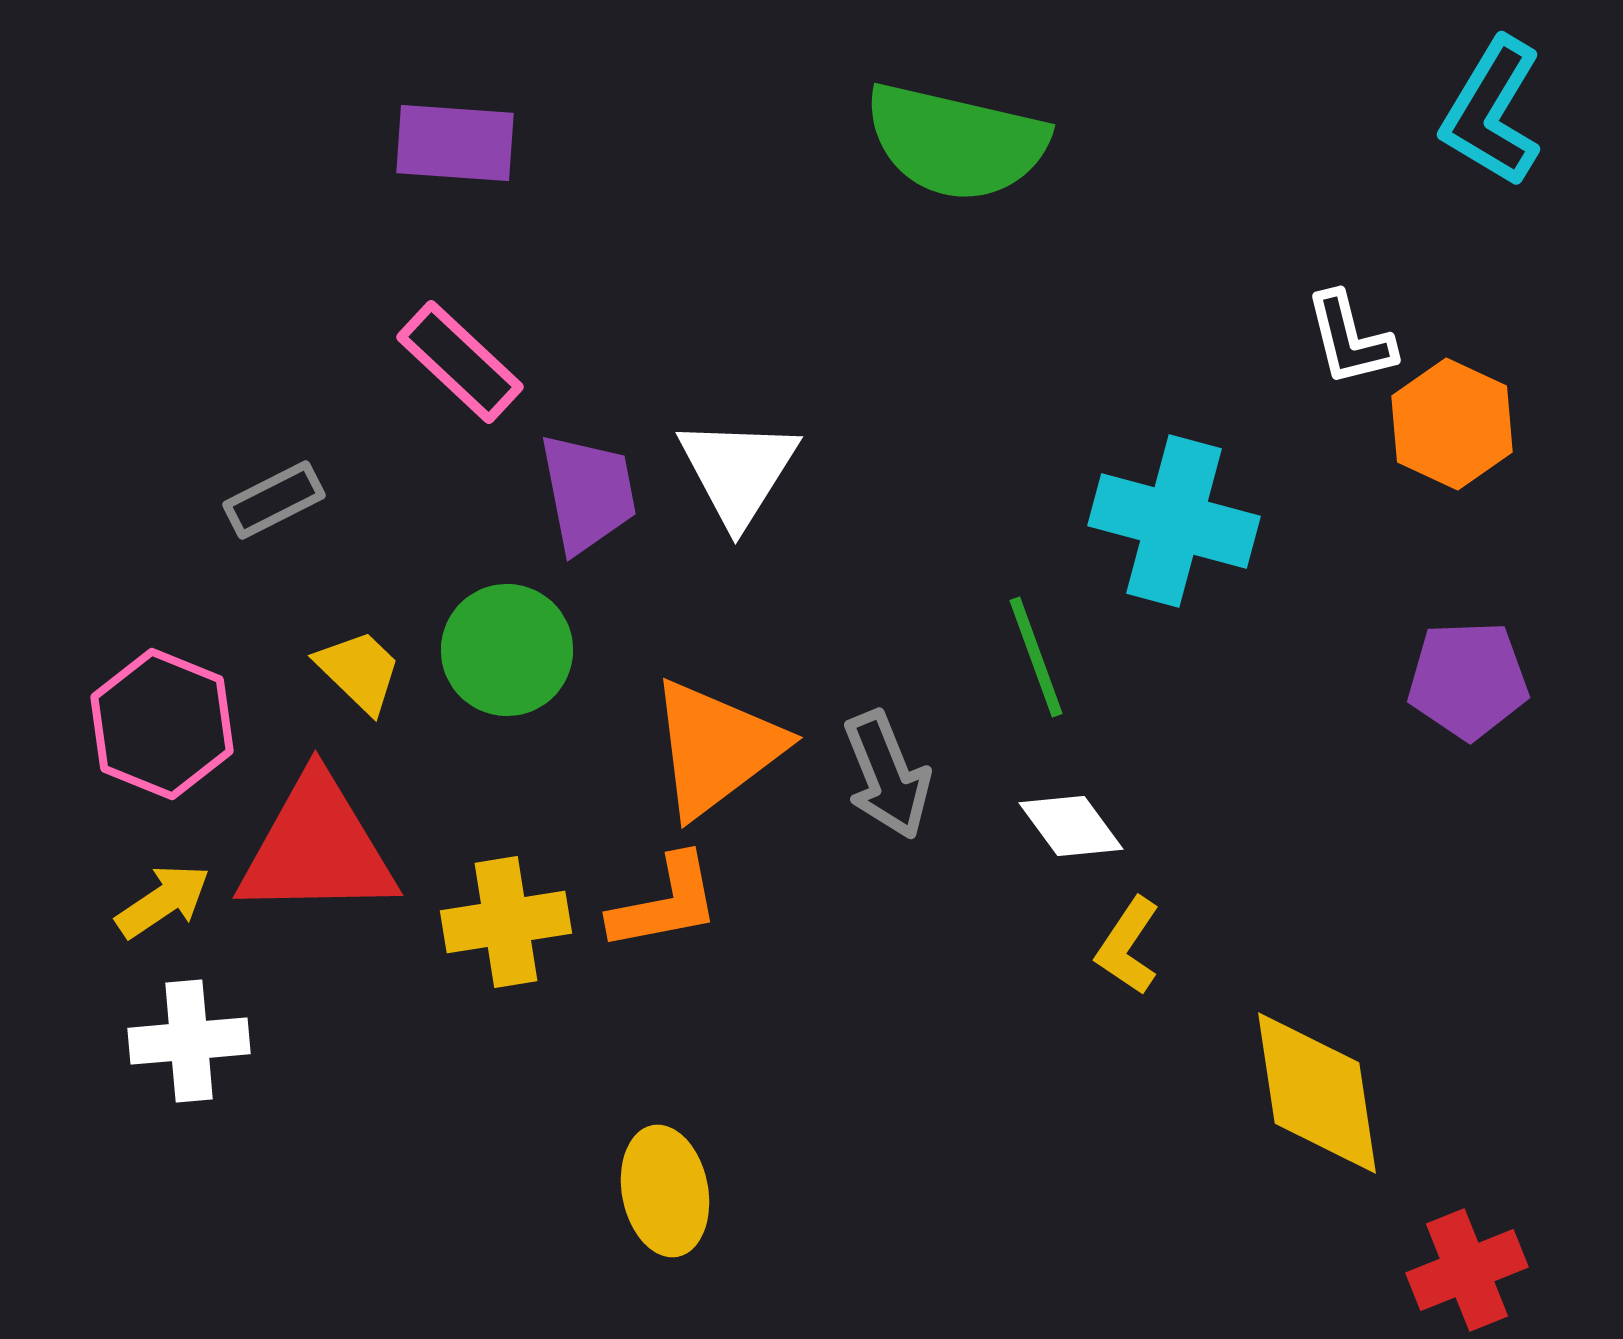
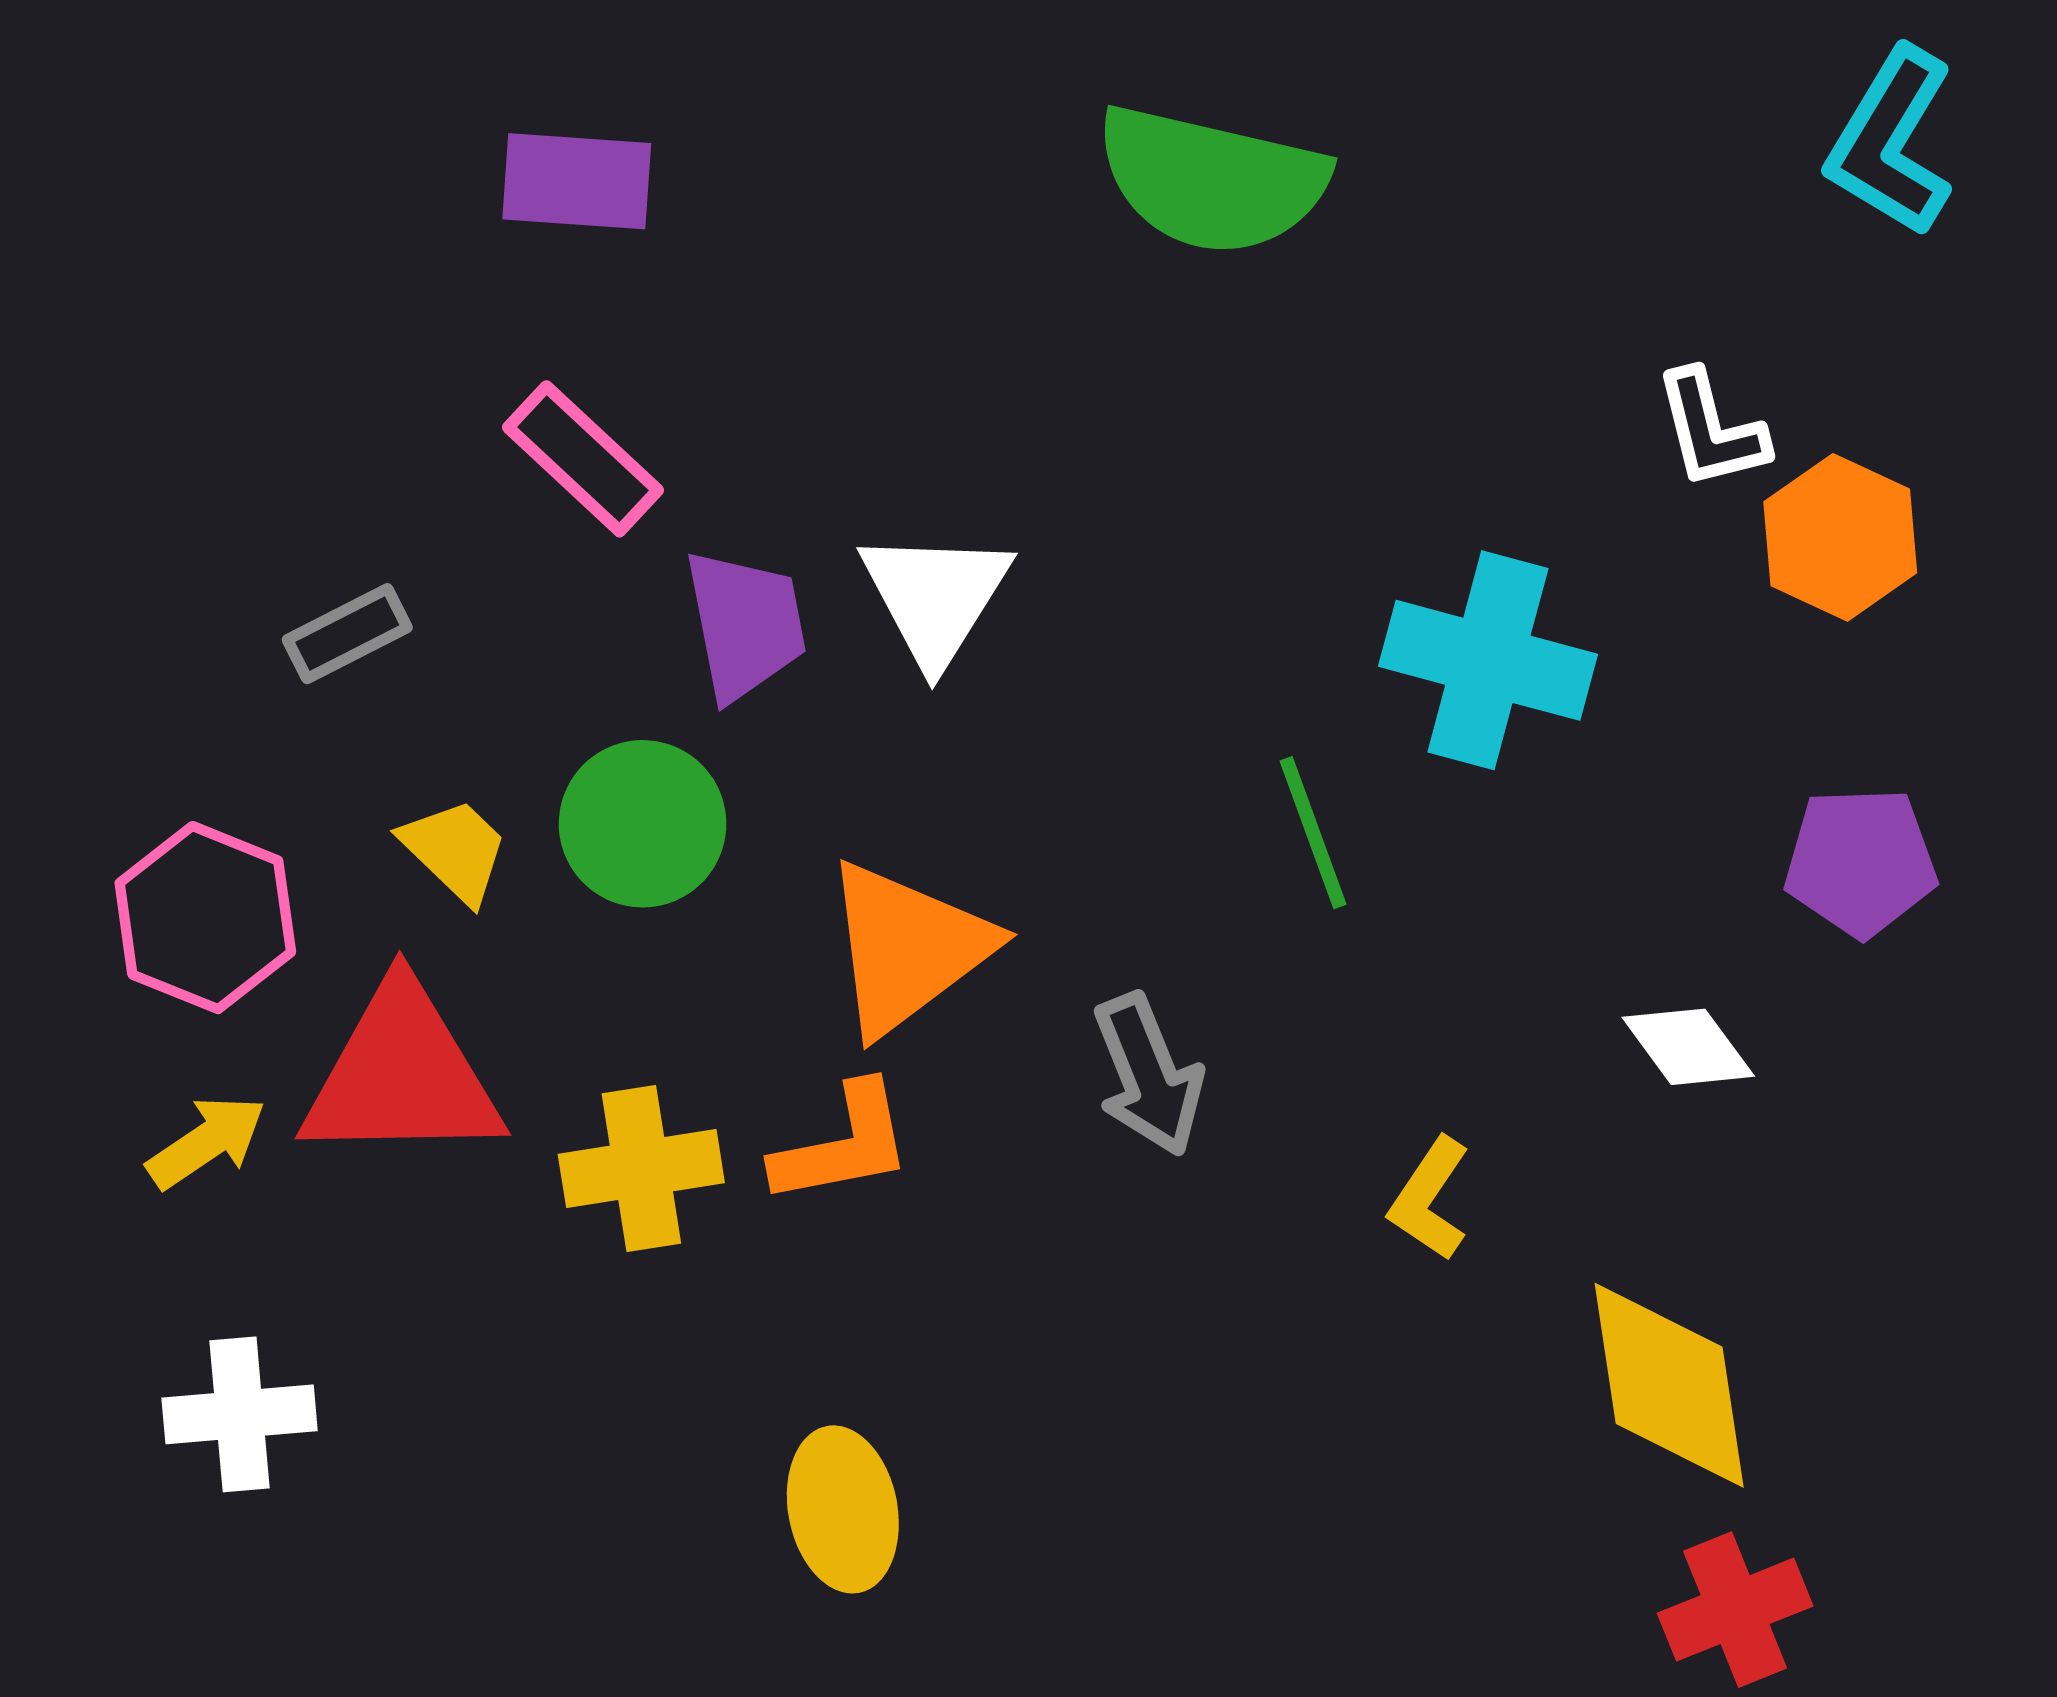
gray arrow: (887, 775) -> (1148, 1075), moved
white diamond: (1071, 826) -> (1688, 1047), moved
white cross: (189, 1041) -> (240, 1414), moved
red cross: (1467, 1270) -> (1735, 1610), moved

